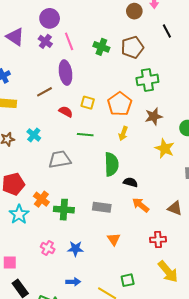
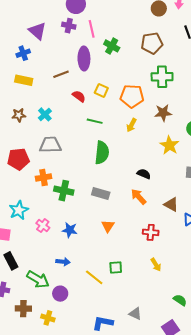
purple triangle: (15, 37) -> (37, 31), moved
purple cross: (45, 41) -> (69, 26), turned -32
green cross: (101, 47) -> (112, 46), moved
orange pentagon: (120, 104) -> (132, 96), turned 30
gray trapezoid: (60, 159) -> (50, 145), moved
green semicircle: (111, 164) -> (102, 153), moved
black semicircle: (130, 182) -> (144, 174), moved
orange cross: (41, 199) -> (43, 177), turned 35
cyan star: (19, 214) -> (19, 210), moved
yellow arrow: (168, 272) -> (156, 265), size x0.6

